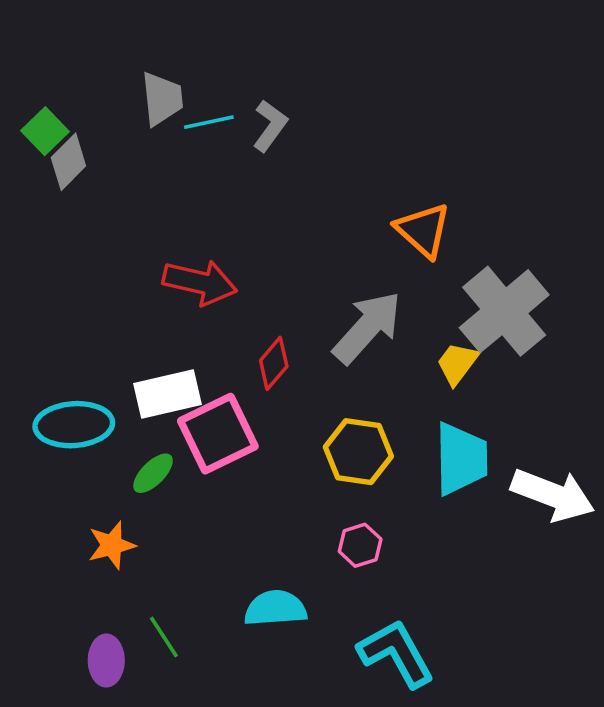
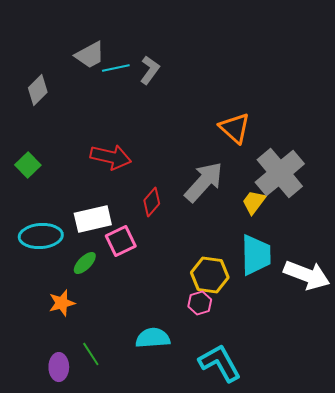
gray trapezoid: (162, 99) -> (90, 55), turned 68
green square: (45, 131) -> (28, 165), moved
pink square: (218, 434) -> (121, 241), size x0.7
yellow hexagon: (358, 452) -> (210, 275), moved

